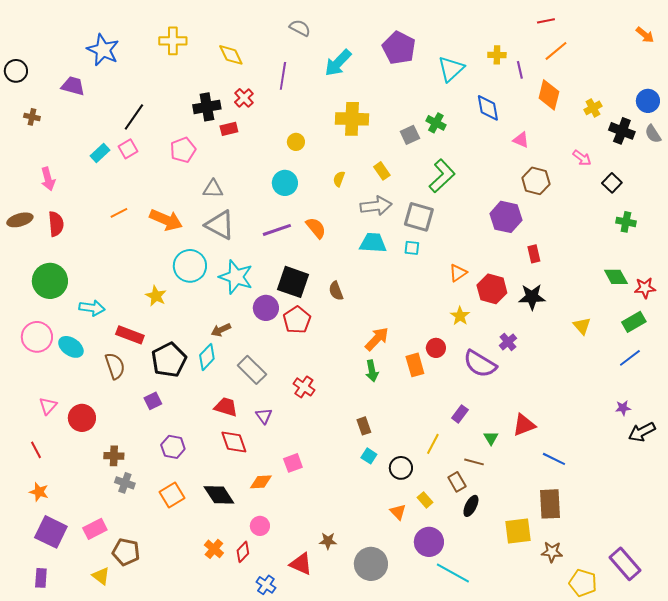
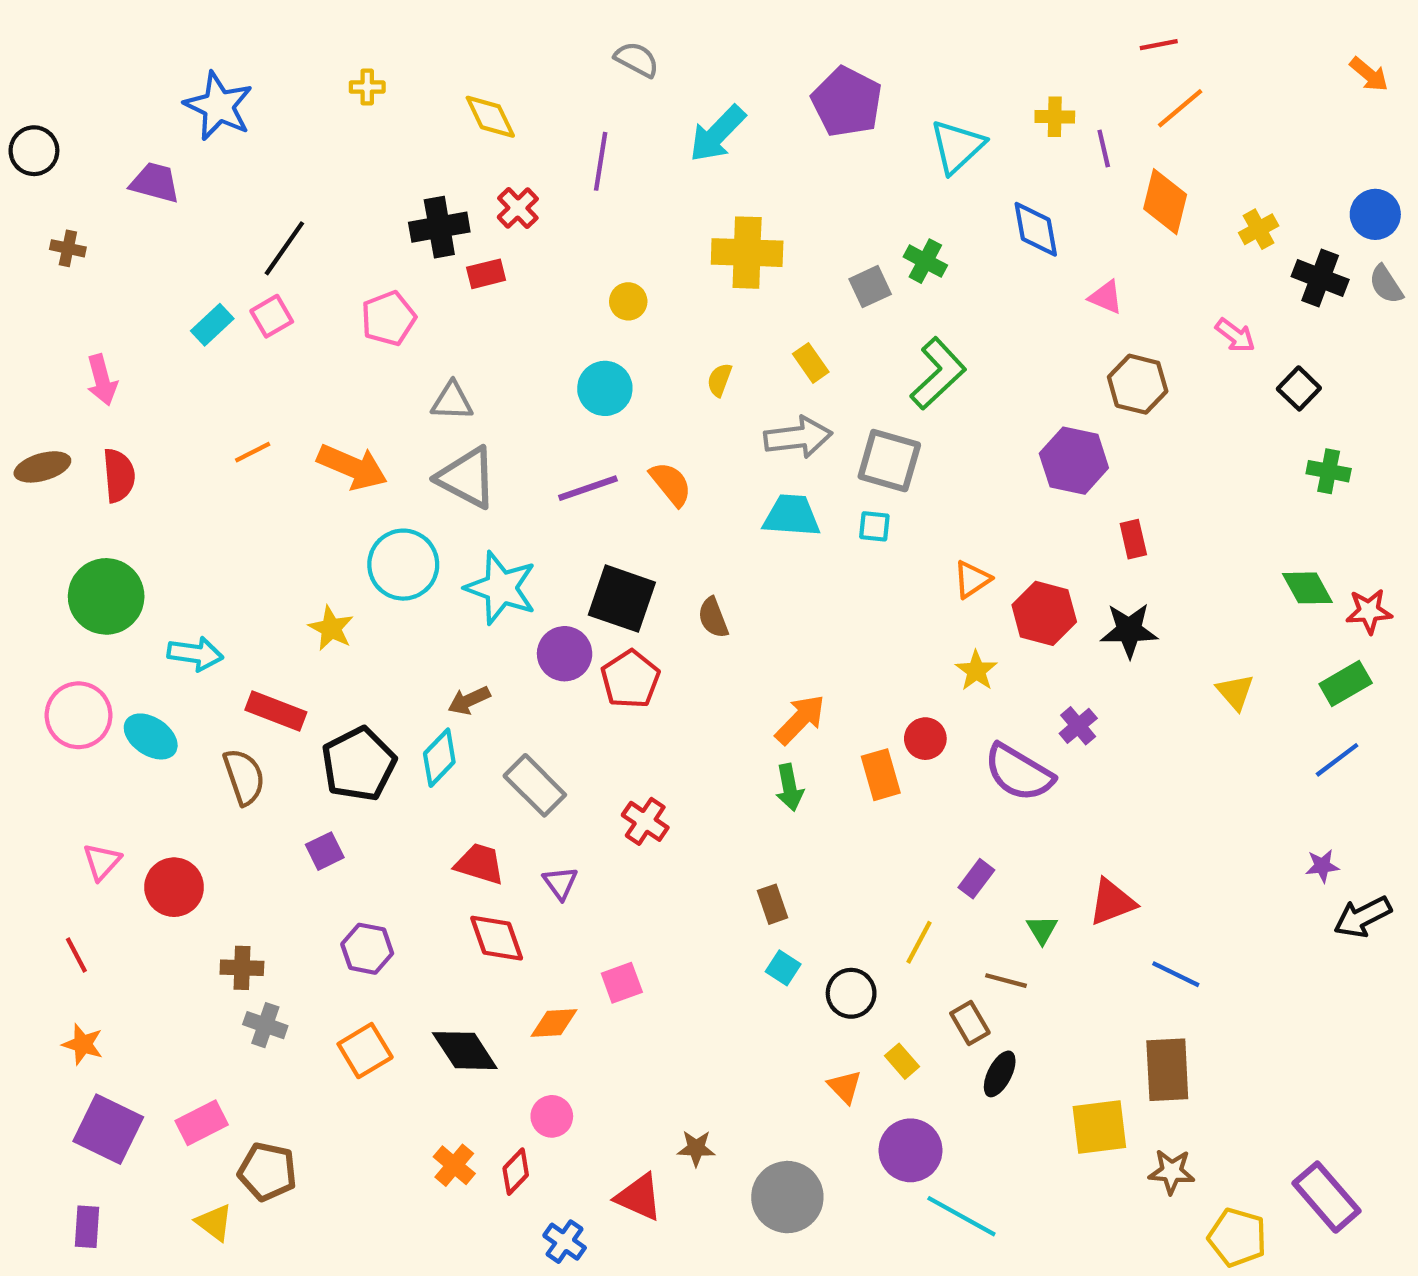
yellow cross: (173, 41) -> (367, 87), size x0.6

